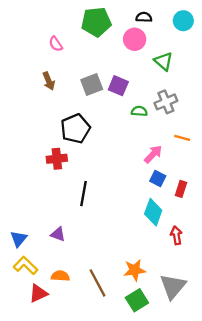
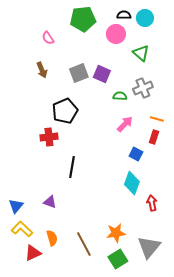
cyan circle: (183, 21) -> (145, 18), moved
pink arrow: (153, 154) -> (125, 124), moved
red rectangle: (181, 189) -> (154, 137), moved
orange semicircle: (60, 276) -> (52, 238), turned 70

